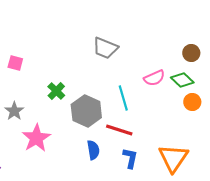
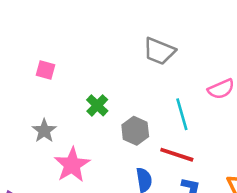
gray hexagon: (86, 111) -> (135, 131), size x0.7

